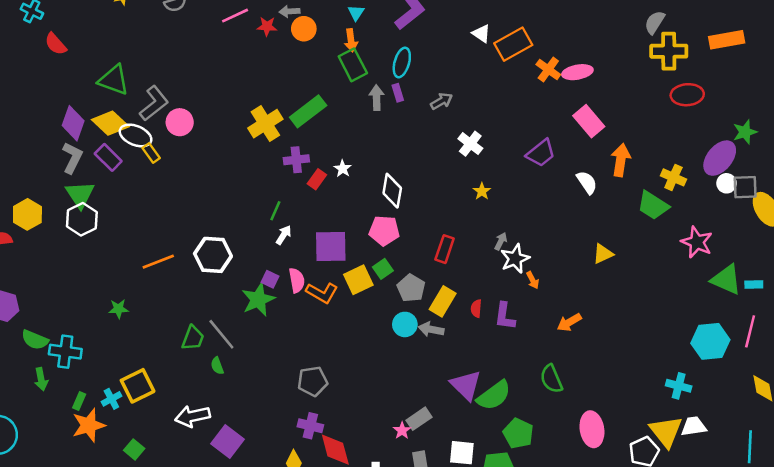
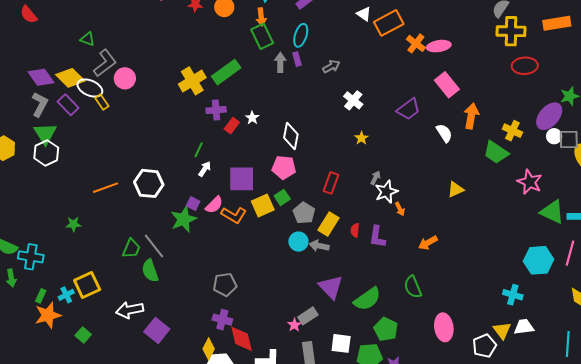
green triangle: (114, 80) -> (88, 39), moved, size x0.6
purple diamond: (73, 123) -> (41, 77), turned -56
pink semicircle: (297, 280) -> (214, 205), turned 54
green semicircle: (217, 366) -> (150, 271), size x1.6
purple triangle: (466, 385) -> (331, 287), moved
yellow triangle: (666, 432) -> (502, 330), size x0.7

